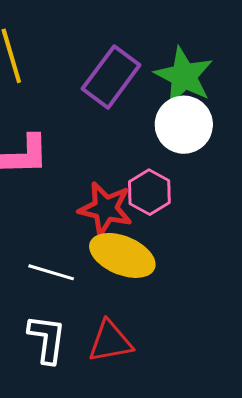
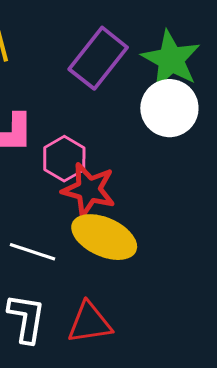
pink hexagon: (149, 192) -> (64, 159), moved

